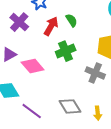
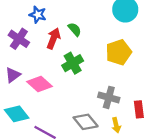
gray cross: (95, 73) -> (109, 97), moved

